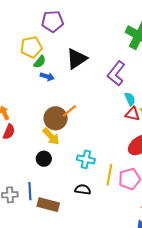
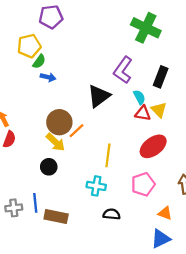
black triangle: (77, 59) -> (99, 96), moved
orange line: (69, 111) -> (76, 131), moved
cyan cross: (86, 159) -> (96, 186), moved
yellow line: (109, 175) -> (108, 155), moved
black semicircle: (83, 189) -> (112, 214), moved

